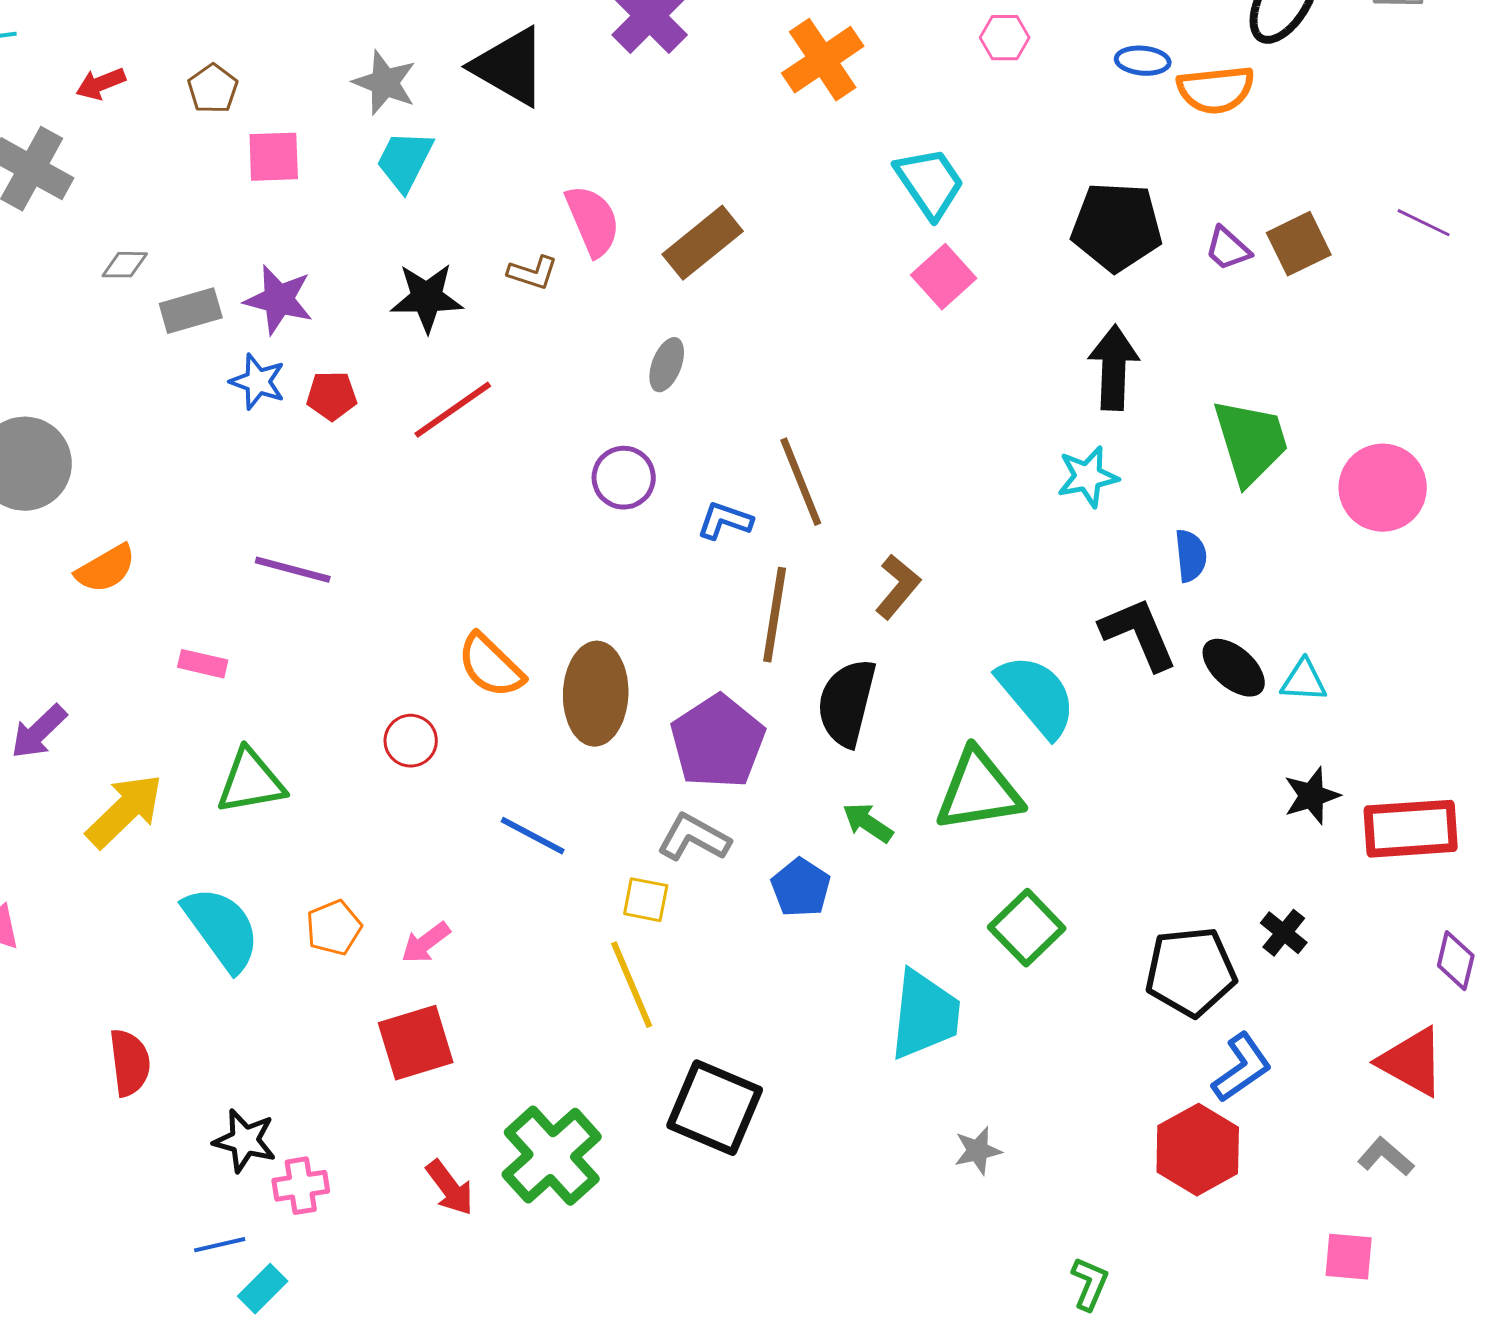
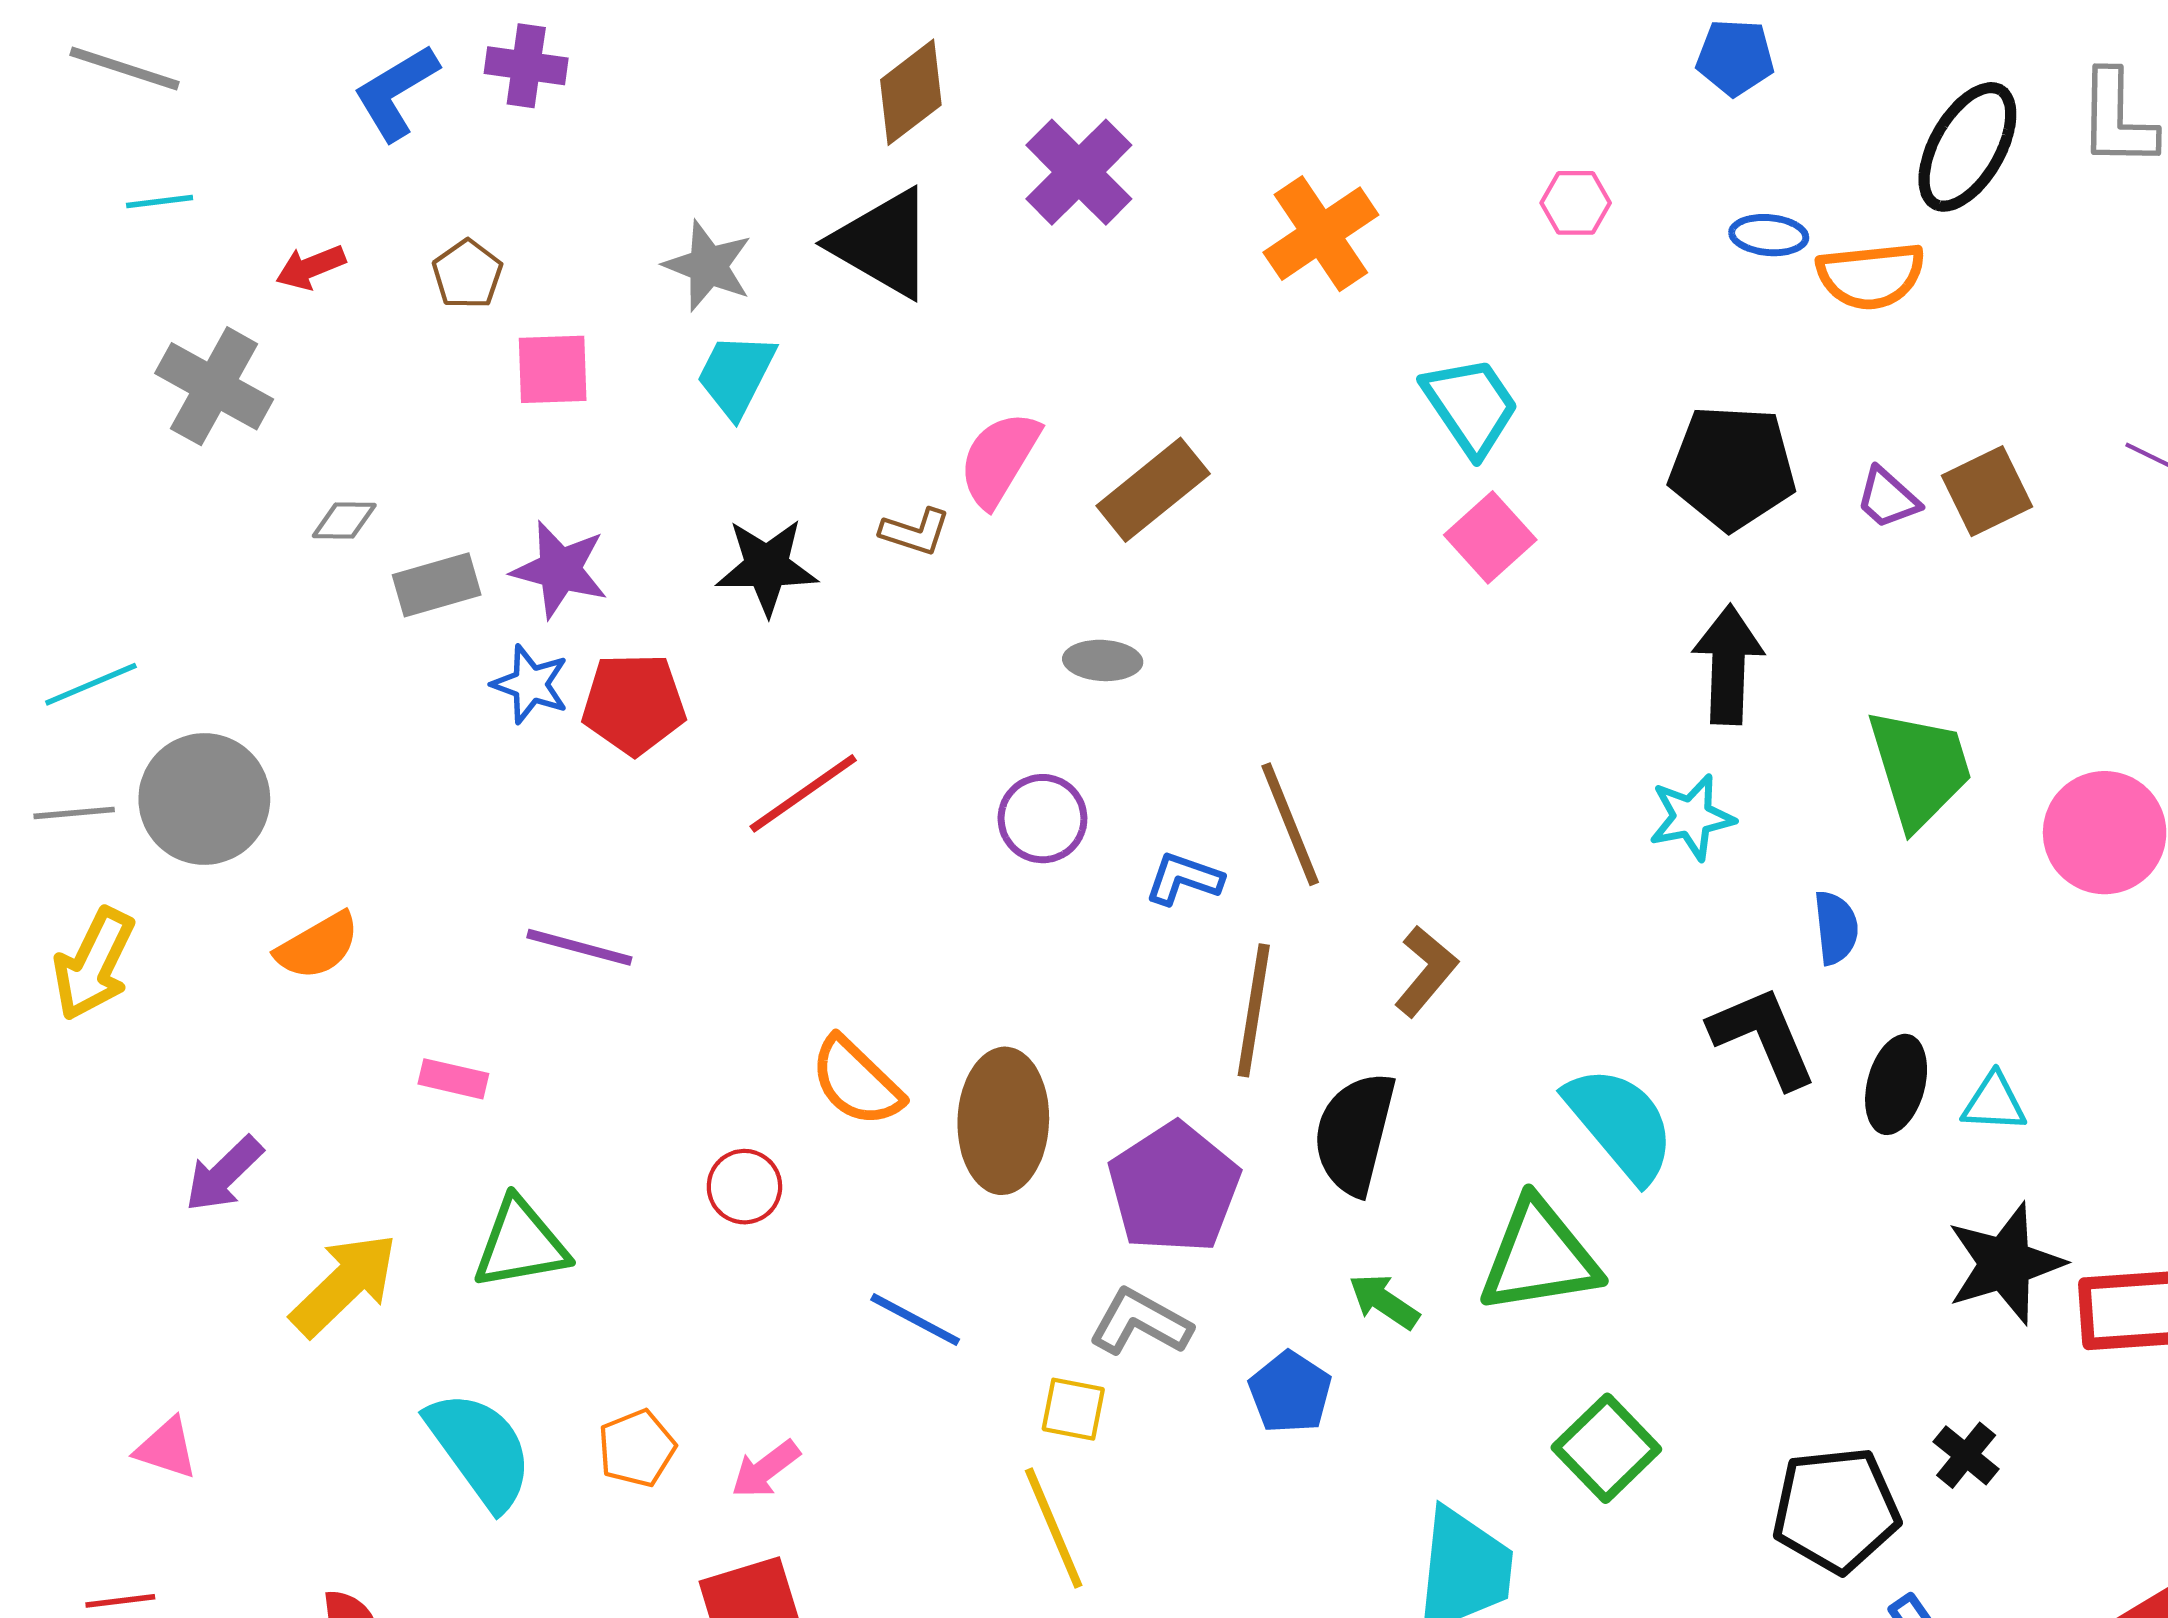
pink semicircle: (593, 221) -> (999, 459), turned -126
gray ellipse: (667, 365) -> (1103, 660), turned 72
red pentagon: (332, 396) -> (634, 704), size x1.5
red line: (453, 410) -> (803, 793), moved
black ellipse: (1234, 668) -> (1896, 1084), turned 64
black star: (1312, 796) -> (2005, 1264), size x1.5

